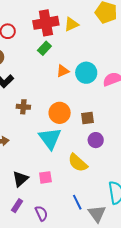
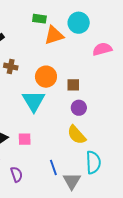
green rectangle: (44, 48) -> (39, 19), moved, turned 48
orange triangle: (63, 71) -> (54, 35), size x1.5
cyan circle: (86, 73) -> (79, 23), moved
yellow semicircle: (78, 163) -> (77, 135), moved

